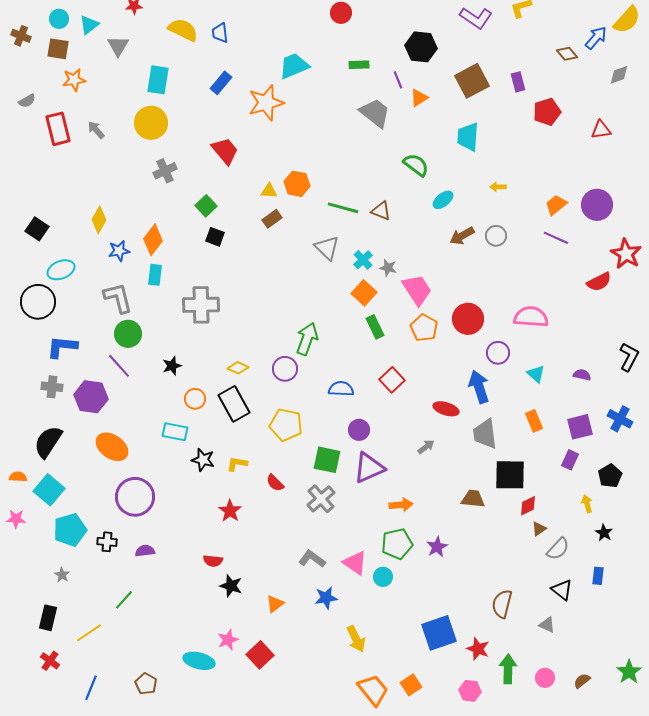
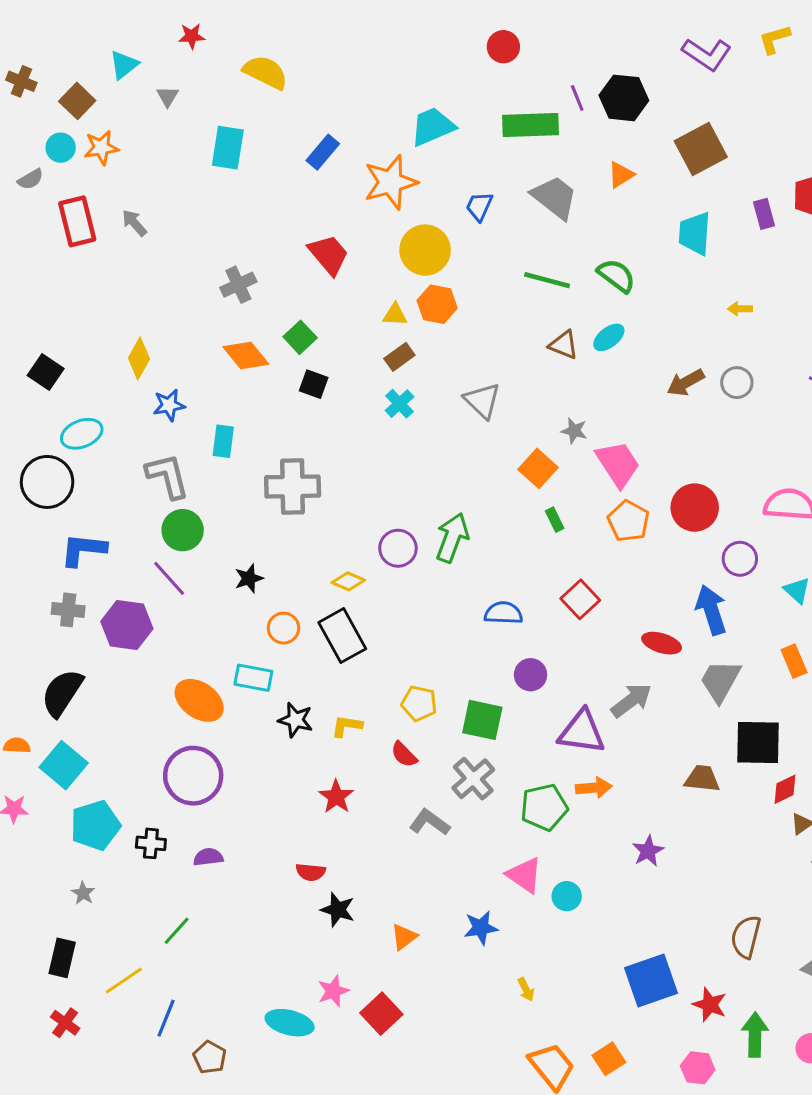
cyan circle: (59, 19) -> (61, 148), moved
blue trapezoid: (220, 33) -> (479, 206), moved, turned 30
gray triangle: (118, 46) -> (168, 96), size x0.7
brown square: (58, 49) -> (77, 101), turned 35
green rectangle: (359, 65) -> (531, 125), size x1.8
purple line: (398, 80) -> (577, 98), moved
purple rectangle: (518, 82) -> (764, 214), moved
yellow circle: (151, 123) -> (425, 250), moved
cyan ellipse: (443, 200) -> (609, 337), moved
green line: (343, 208) -> (547, 280), moved
orange diamond: (153, 240) -> (246, 355), moved, turned -76
cyan cross: (363, 260) -> (399, 404), moved
green rectangle: (375, 327) -> (555, 520), size x0.7
purple circle: (285, 369) -> (398, 548), moved
yellow pentagon: (286, 425) -> (419, 703), moved, size x0.7
gray trapezoid: (485, 434) -> (720, 681), turned 36
orange ellipse: (112, 447) -> (199, 700), moved
gray arrow: (426, 447) -> (631, 700), size x1.6
purple triangle: (369, 468) -> (582, 732), moved, turned 32
green pentagon: (397, 544) -> (544, 807), moved
gray L-shape: (312, 559) -> (430, 822), moved
yellow arrow: (356, 639) -> (526, 990), size x0.6
blue line: (91, 688) -> (166, 1018), moved

